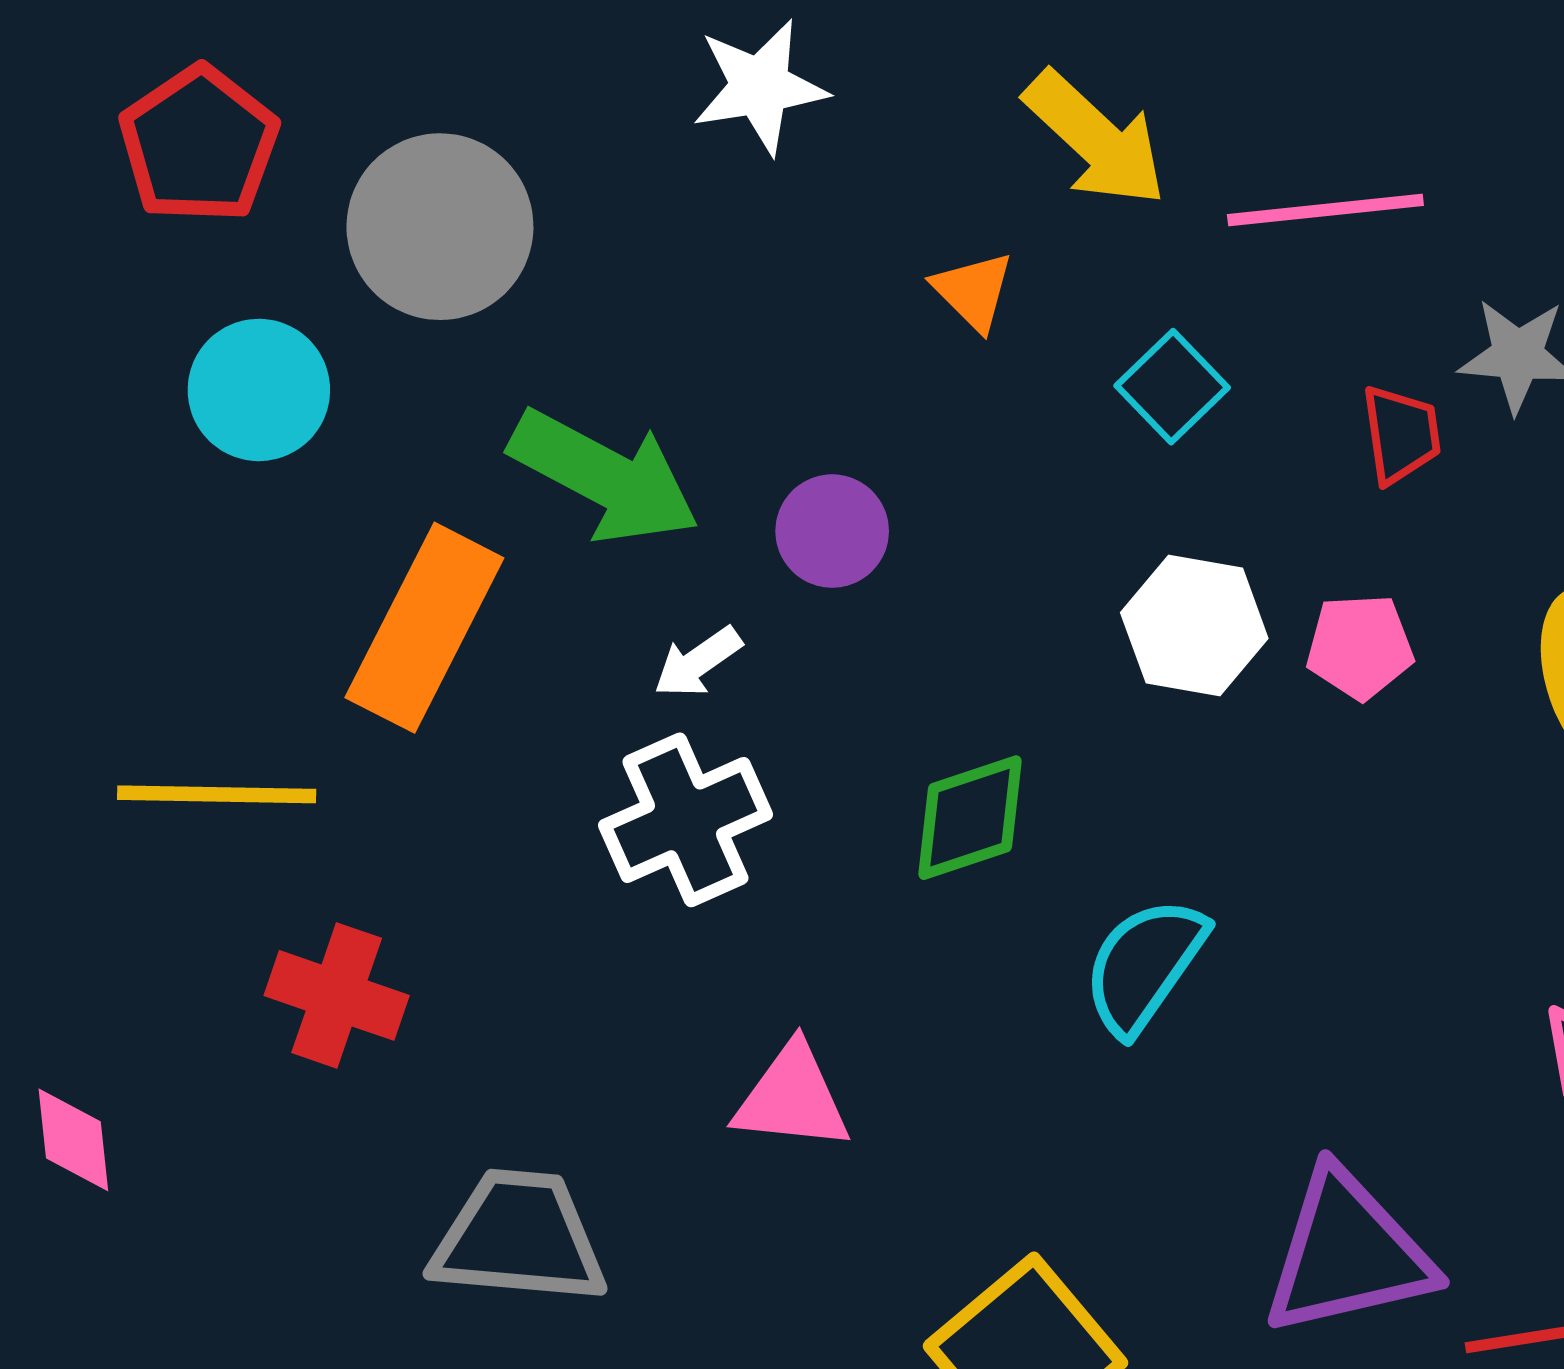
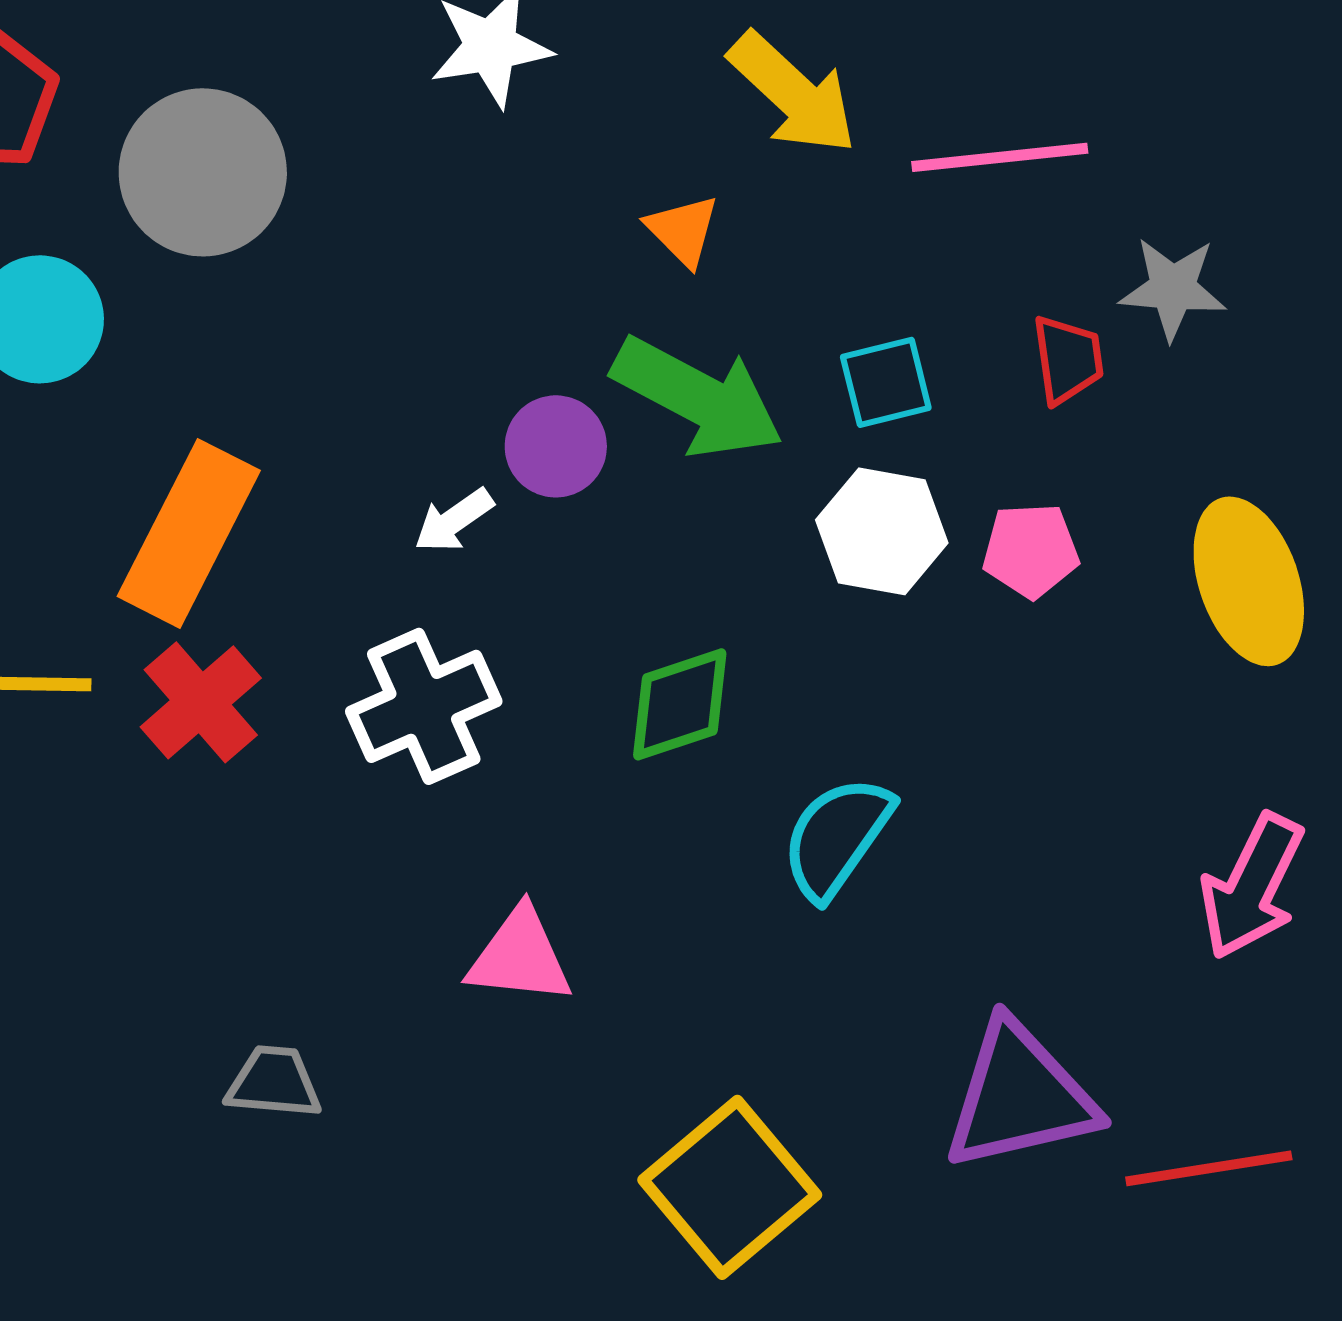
cyan square: (1172, 387) -> (886, 382), moved, turned 30
green arrow: (604, 477) -> (698, 397), moved
white arrow: (698, 662) -> (454, 520), moved
red cross: (337, 995) -> (201, 702), moved, turned 30
gray trapezoid: (519, 1238) -> (274, 1082), size x0.6

